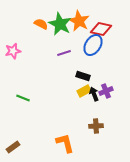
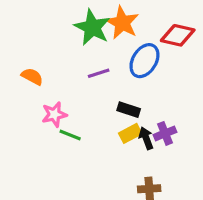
orange semicircle: (41, 24) -> (32, 76), moved
red diamond: (101, 29) -> (178, 35), moved
pink star: (13, 51) -> (54, 114), moved
green line: (23, 98) -> (70, 135), moved

